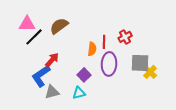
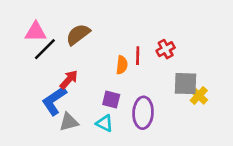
purple ellipse: (109, 64) -> (143, 113), moved
purple square: (84, 75) -> (111, 99), turned -32
cyan triangle: (79, 93) -> (105, 123), turned 40

